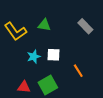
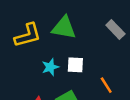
green triangle: (44, 25) -> (64, 28), size x1.5
yellow L-shape: (16, 31) -> (28, 35), turned -70

